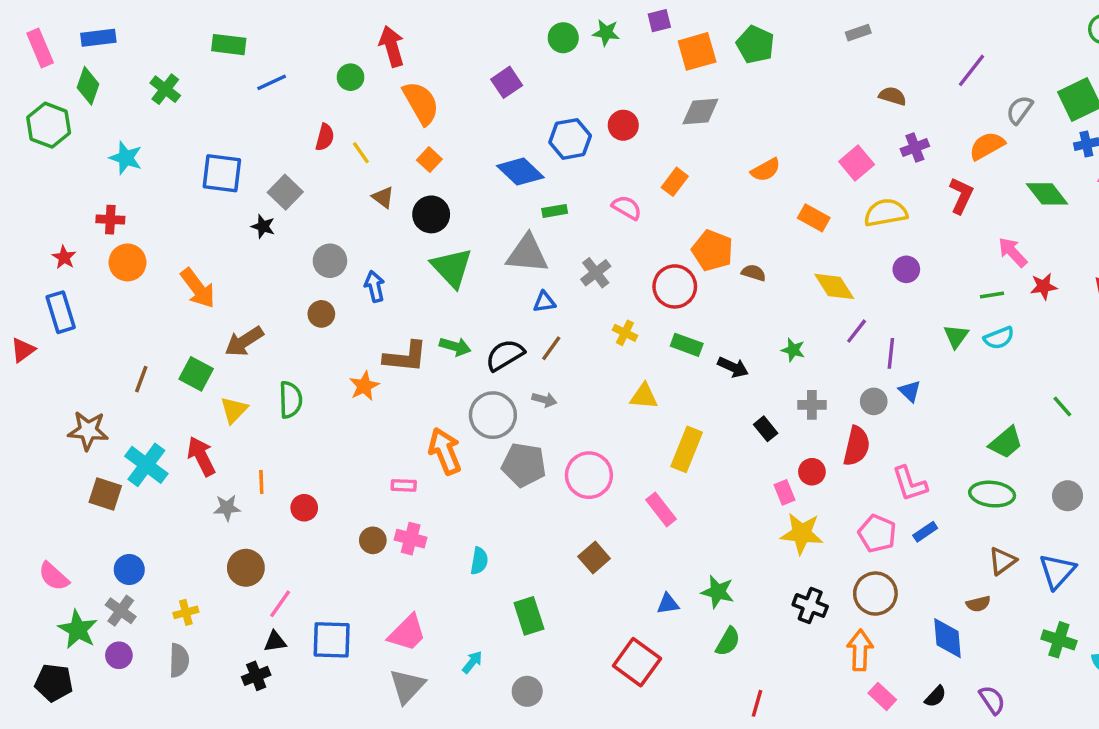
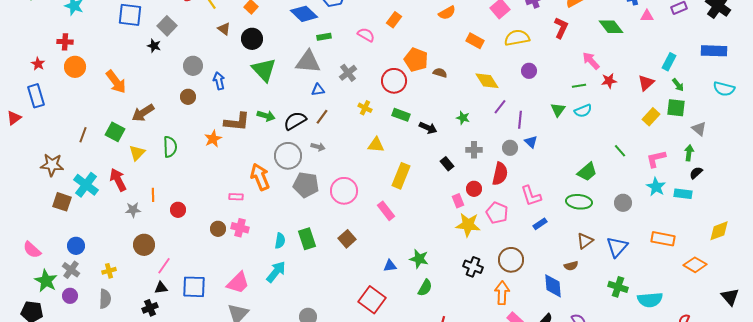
pink pentagon: (877, 533) -> (497, 213), moved
green rectangle: (529, 616) -> (307, 239), moved
cyan arrow: (472, 662) -> (276, 272), moved, size x1.6

